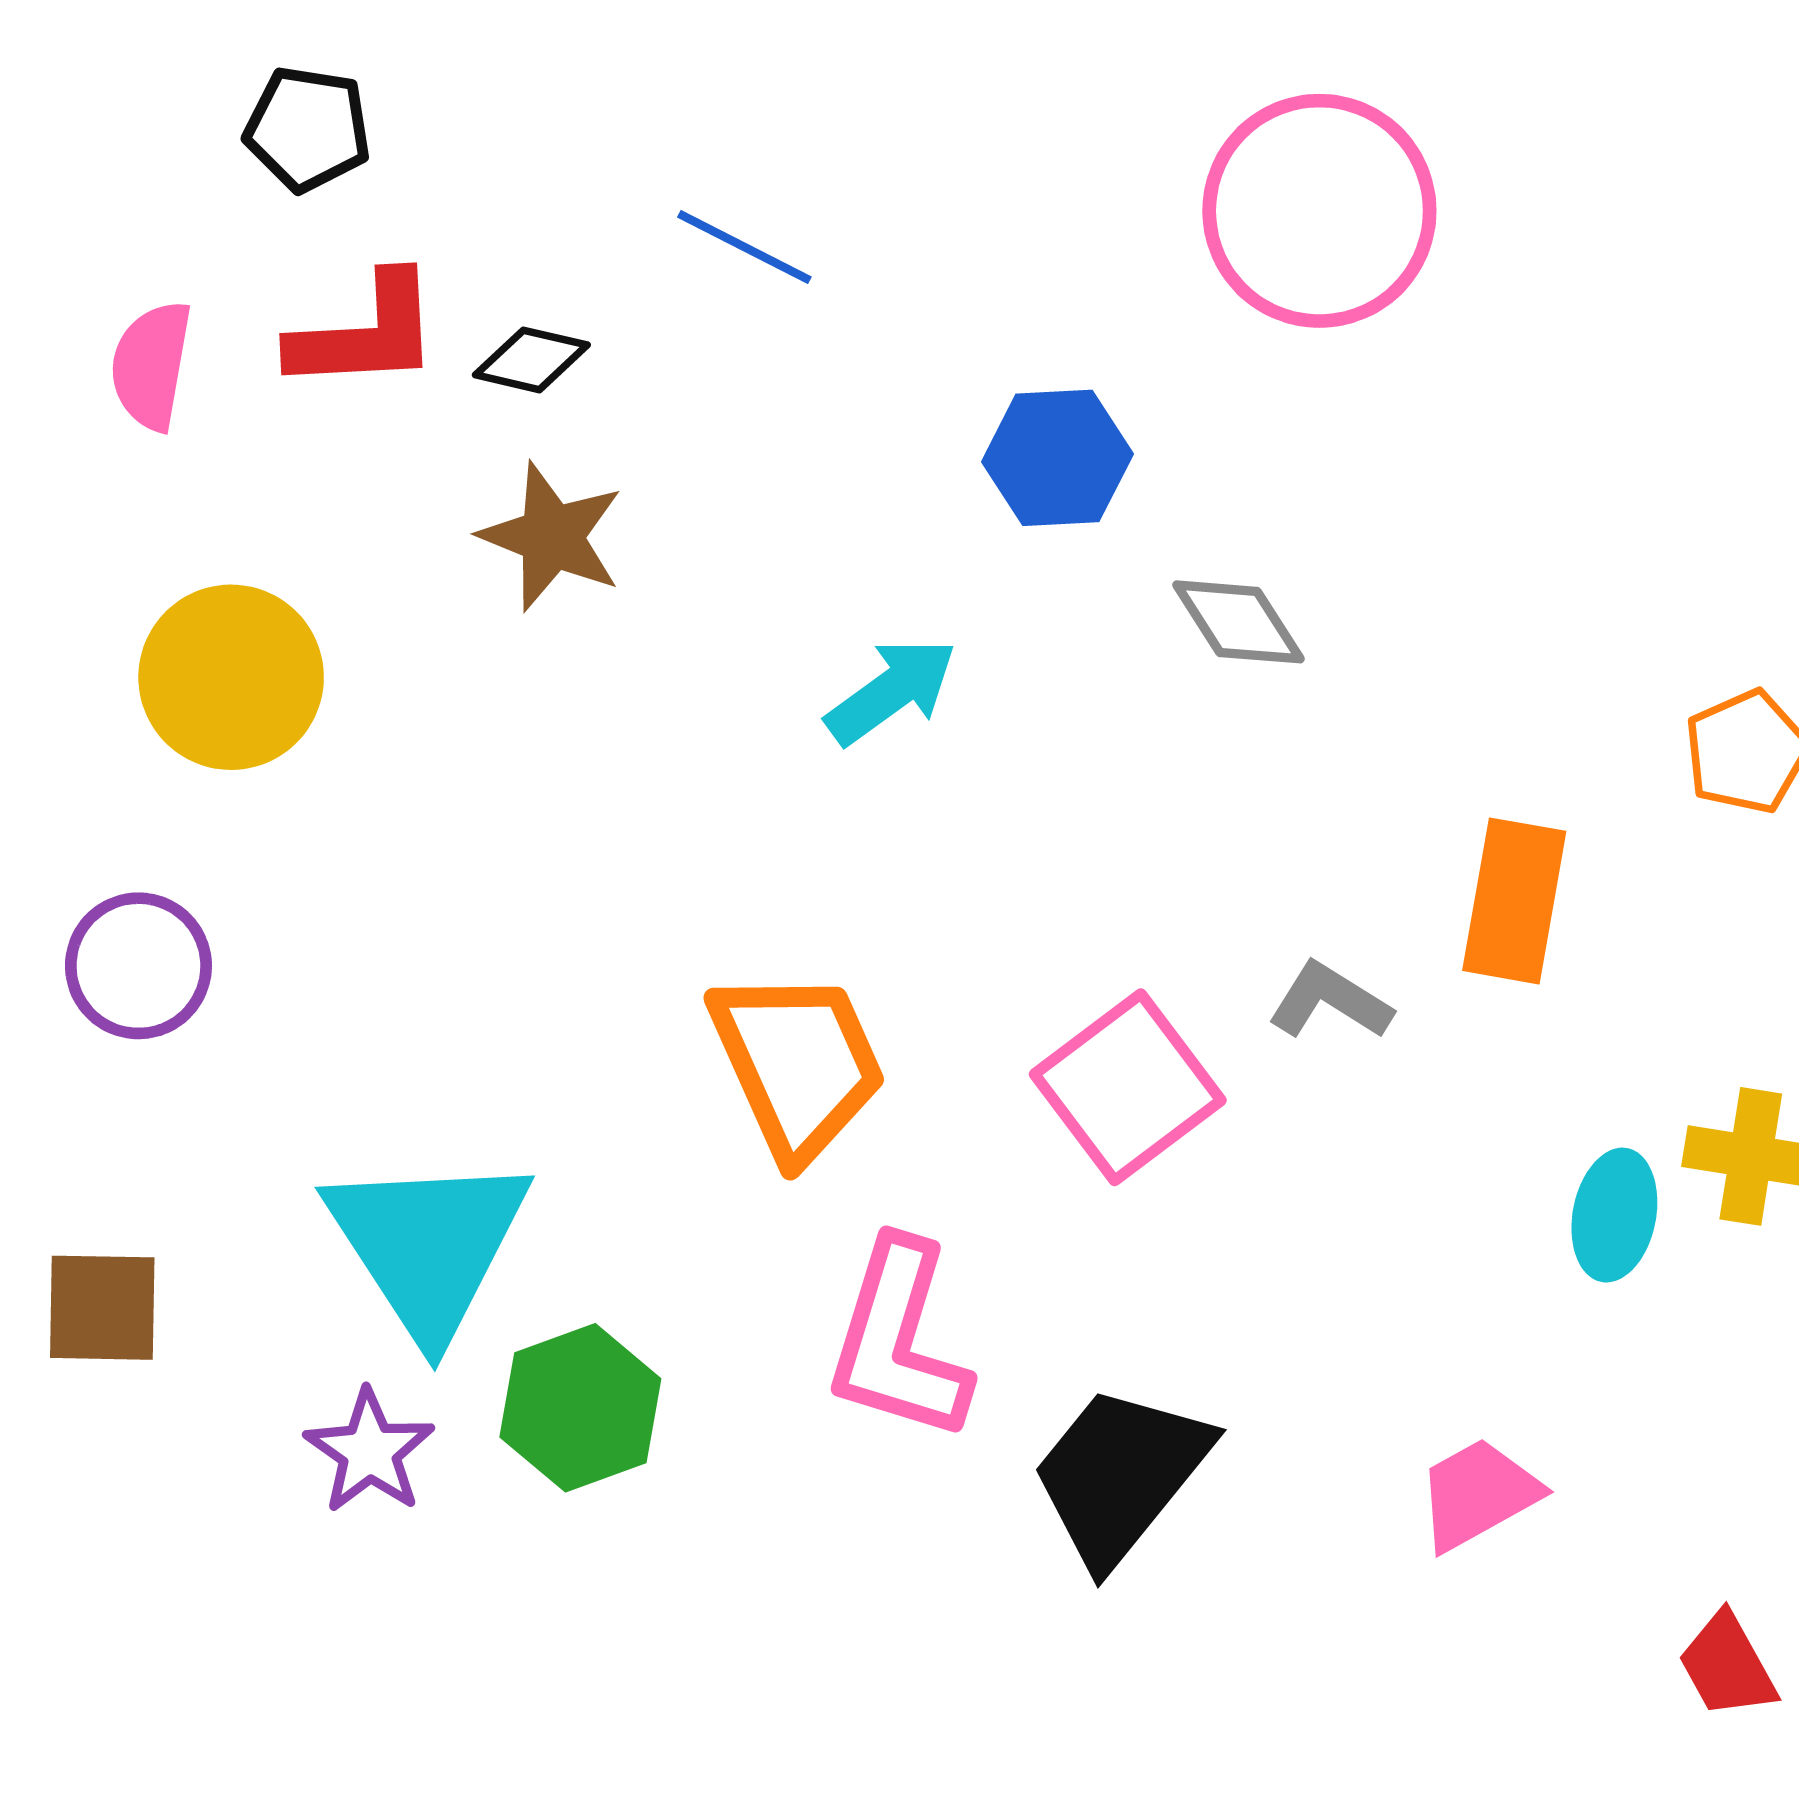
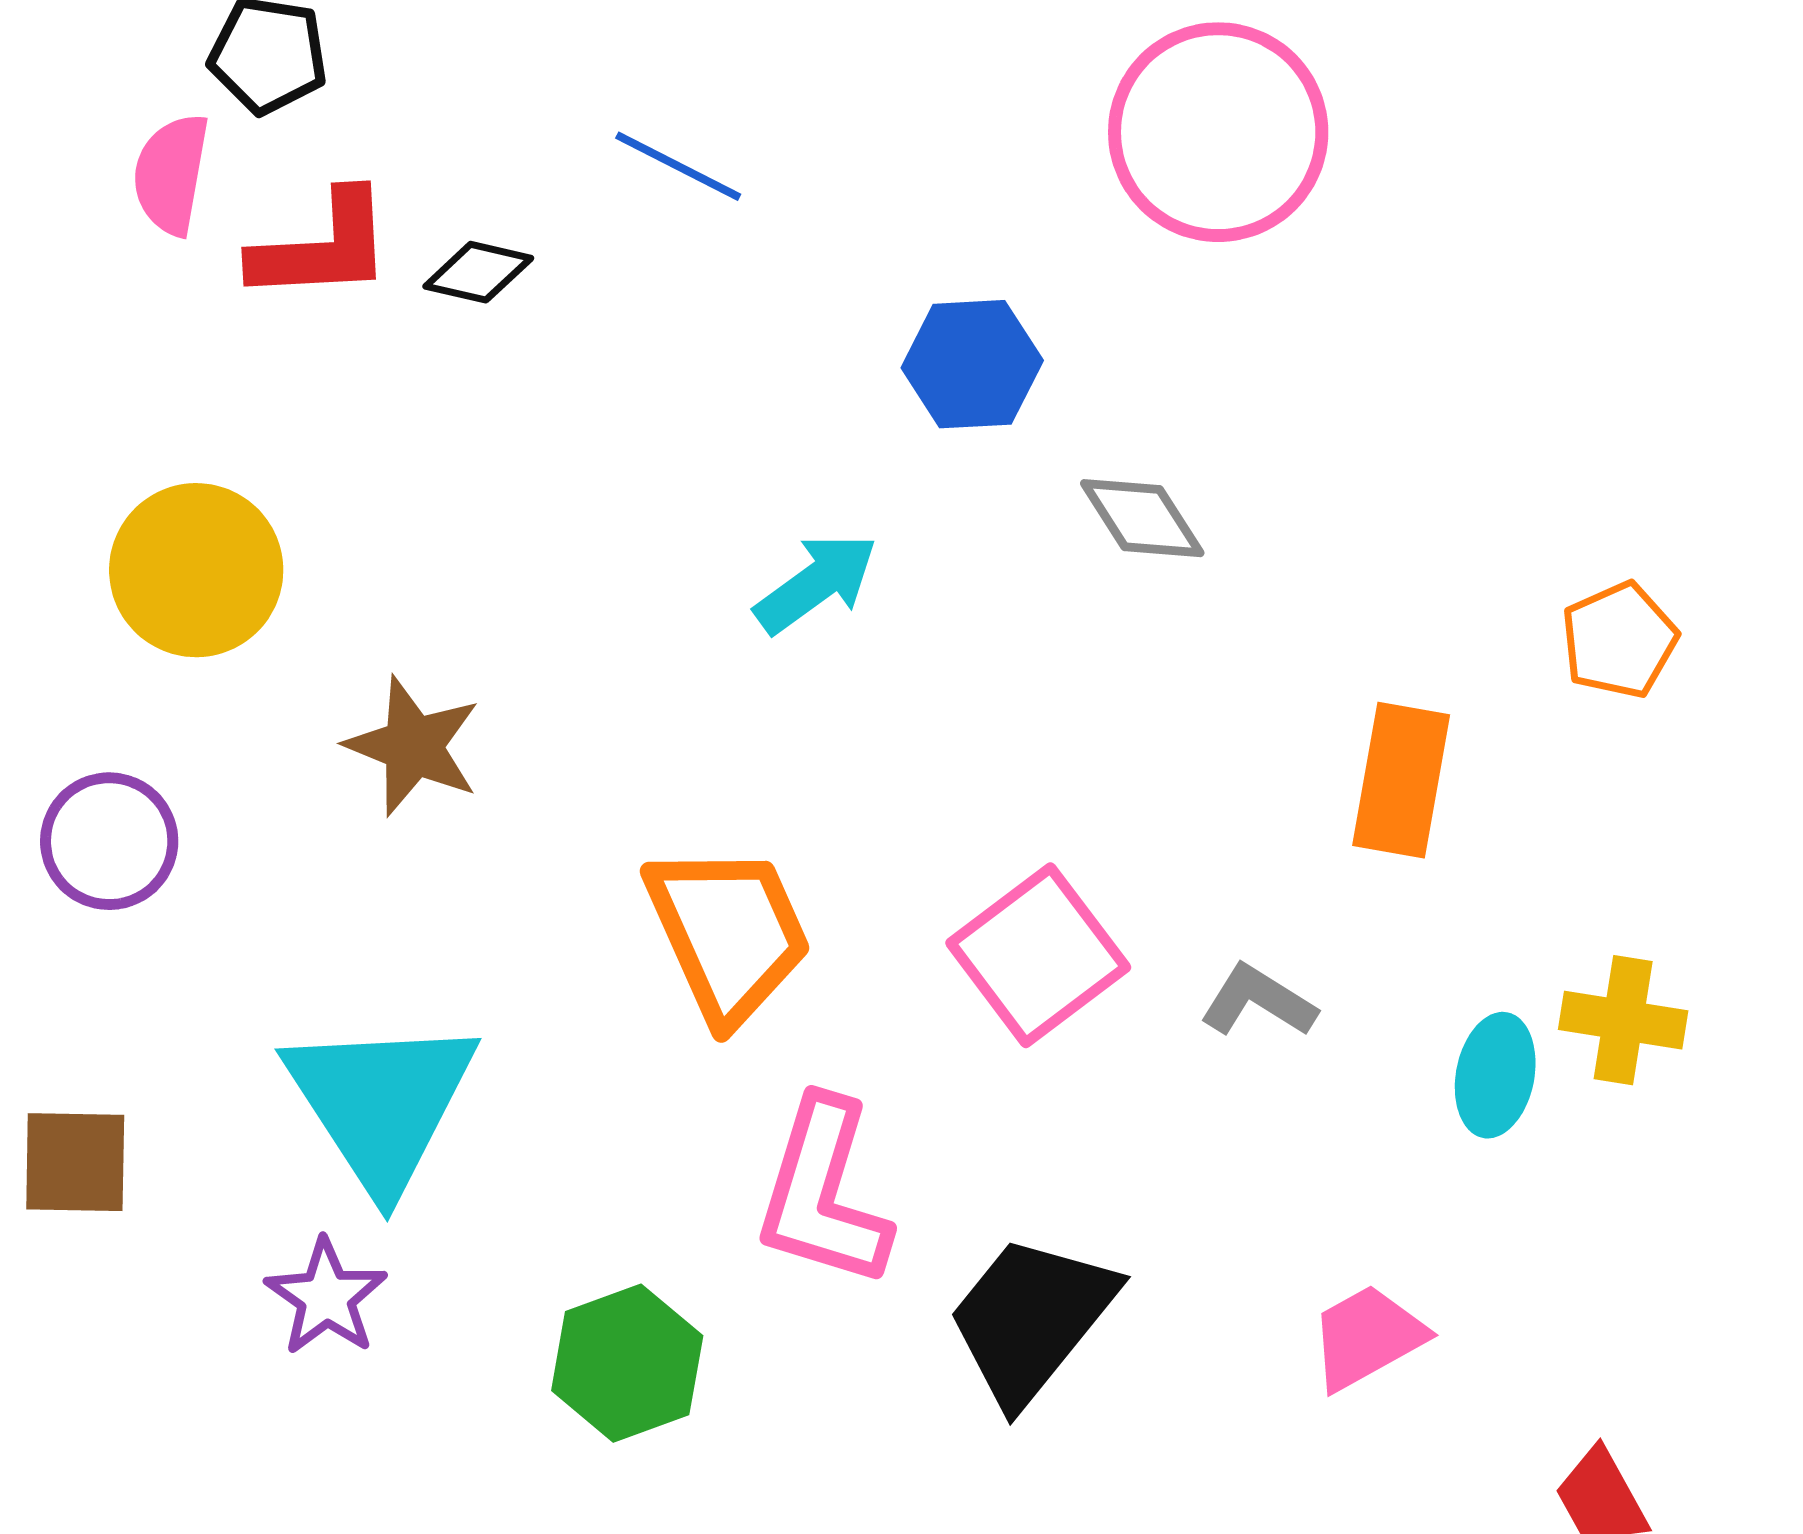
pink semicircle: (151, 365) -> (171, 174), moved
brown star: (552, 537) -> (413, 746), moved
gray L-shape: (1330, 1001) -> (1258, 1001), moved
green hexagon: (580, 1408) -> (627, 1363), moved

